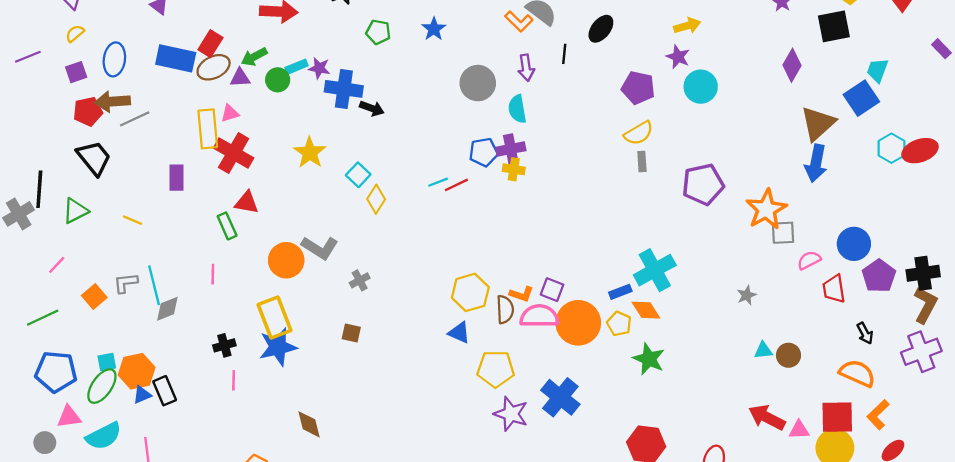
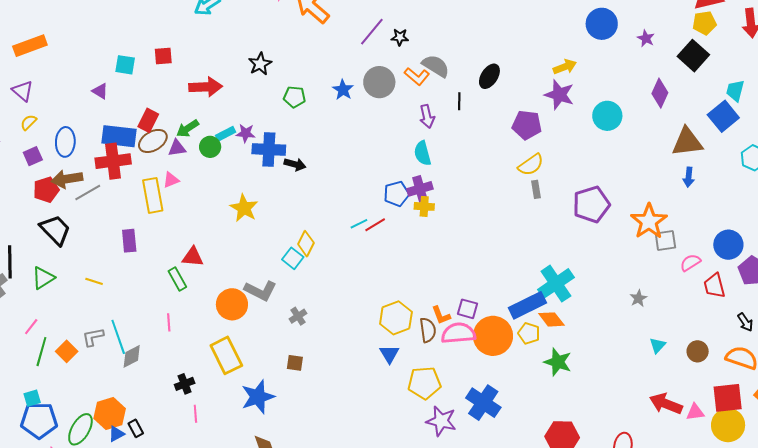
black square: (834, 26) -> (693, 56), turned -32
purple star: (678, 57) -> (559, 95), size x1.4
gray circle: (478, 83) -> (379, 82), moved
cyan circle: (701, 87) -> (607, 116), moved
brown triangle: (818, 123) -> (687, 142), turned 40
red cross: (234, 153) -> (113, 161), moved, turned -32
blue arrow: (816, 163) -> (689, 177), size x0.6
cyan square: (358, 175) -> (293, 258), moved
blue rectangle: (620, 292) -> (527, 305), size x1.8
orange L-shape: (522, 294) -> (441, 315), turned 55
green line: (43, 318) -> (41, 352), moved, turned -44
blue triangle: (459, 333) -> (389, 354), turned 40
blue star: (278, 347) -> (258, 397), moved
cyan triangle: (763, 350) -> (657, 345), turned -36
brown circle: (788, 355) -> (698, 351), moved
cyan square: (107, 362) -> (32, 398), moved
black rectangle: (165, 391) -> (136, 428), size x0.7

